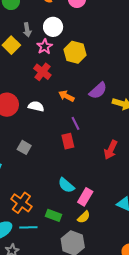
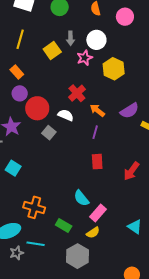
red cross: (42, 72) -> (77, 93), moved
purple line: (76, 123) -> (95, 132), moved, turned 32
red rectangle: (68, 141) -> (97, 162), moved
gray square: (24, 147) -> (49, 133), moved
orange cross: (21, 203) -> (34, 207), turned -30
cyan line: (28, 227) -> (36, 244), moved

